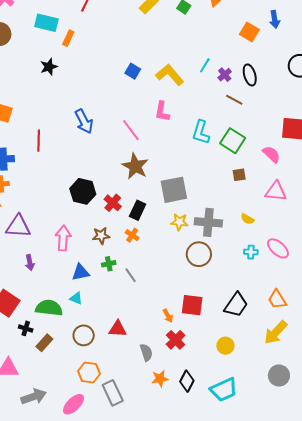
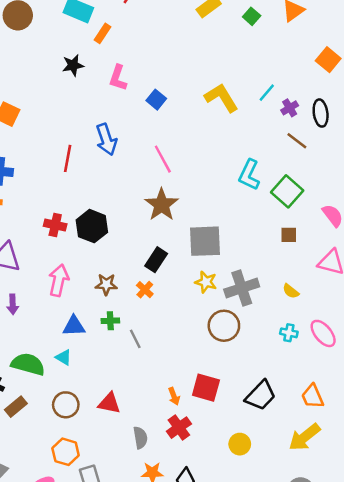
blue square: (133, 71) -> (156, 100), moved
pink L-shape: (162, 112) -> (118, 78), moved
red line: (39, 141) -> (68, 158), moved
red cross: (113, 203) -> (55, 225), moved, turned -36
gray cross: (208, 222) -> (242, 288), turned -32

